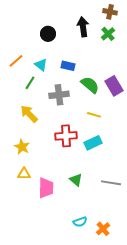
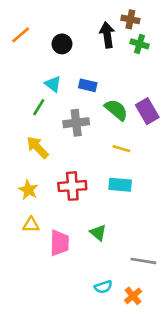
brown cross: (110, 12) -> (130, 19), moved
green cross: (108, 34) -> (139, 44), turned -32
orange line: (16, 61) -> (21, 35), moved
red cross: (66, 136) -> (72, 186), moved
cyan rectangle: (93, 143) -> (120, 185), turned 30
gray line: (111, 183) -> (143, 261), moved

